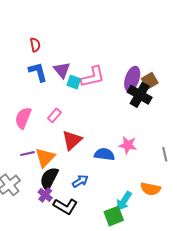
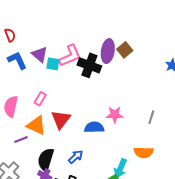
black cross: (140, 95) -> (89, 65), moved
gray line: (165, 154) -> (151, 117), turned 40
orange triangle: (45, 158) -> (36, 125), moved, turned -40

